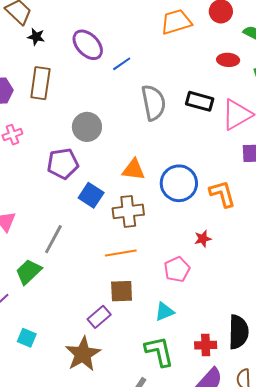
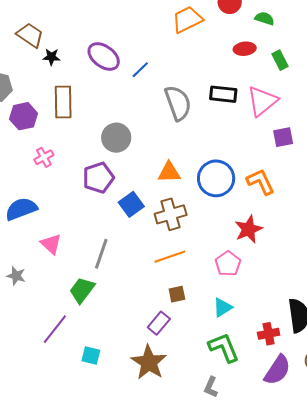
blue square: (91, 195) -> (131, 204), turned 30
red star: (203, 239) -> (249, 229), size x1.6
brown square: (122, 291) -> (177, 294), size x0.7

